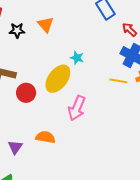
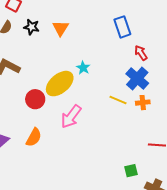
red circle: (26, 93) -> (35, 99), moved
orange semicircle: (45, 137) -> (34, 137), turned 96

